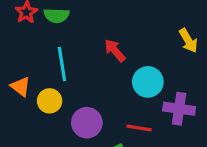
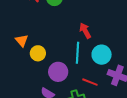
cyan line: (62, 64) -> (78, 53), moved

